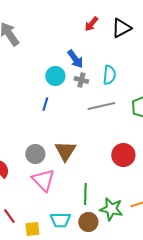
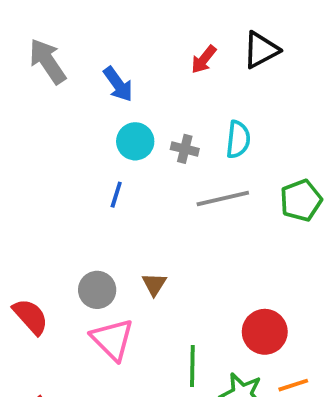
red arrow: (91, 24) -> (204, 59), moved
blue arrow: (75, 59) -> (118, 84), moved
brown triangle: (65, 151) -> (154, 284), size x0.6
red circle: (123, 155) -> (265, 332), moved

